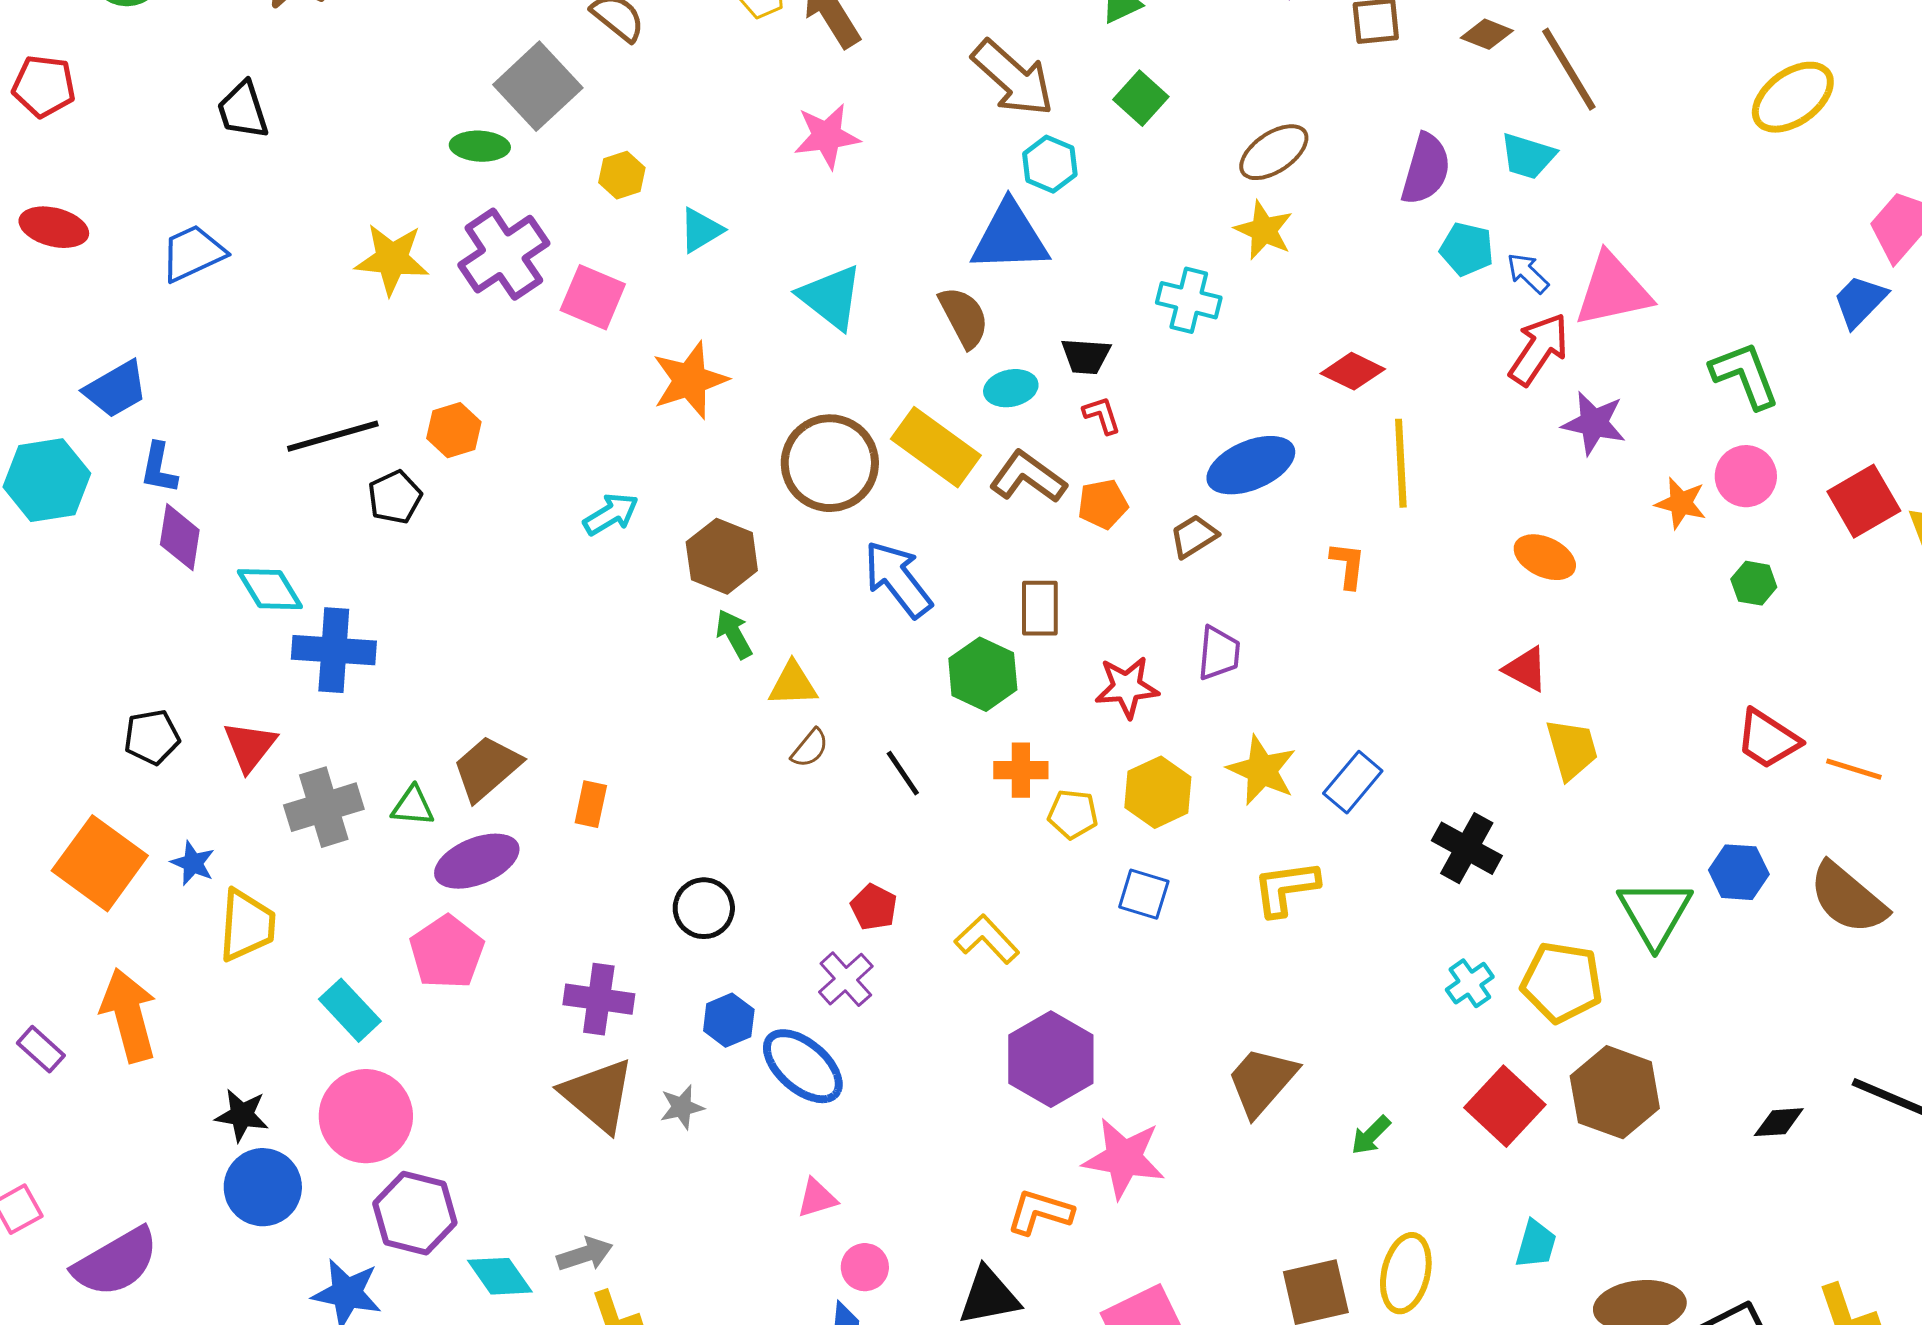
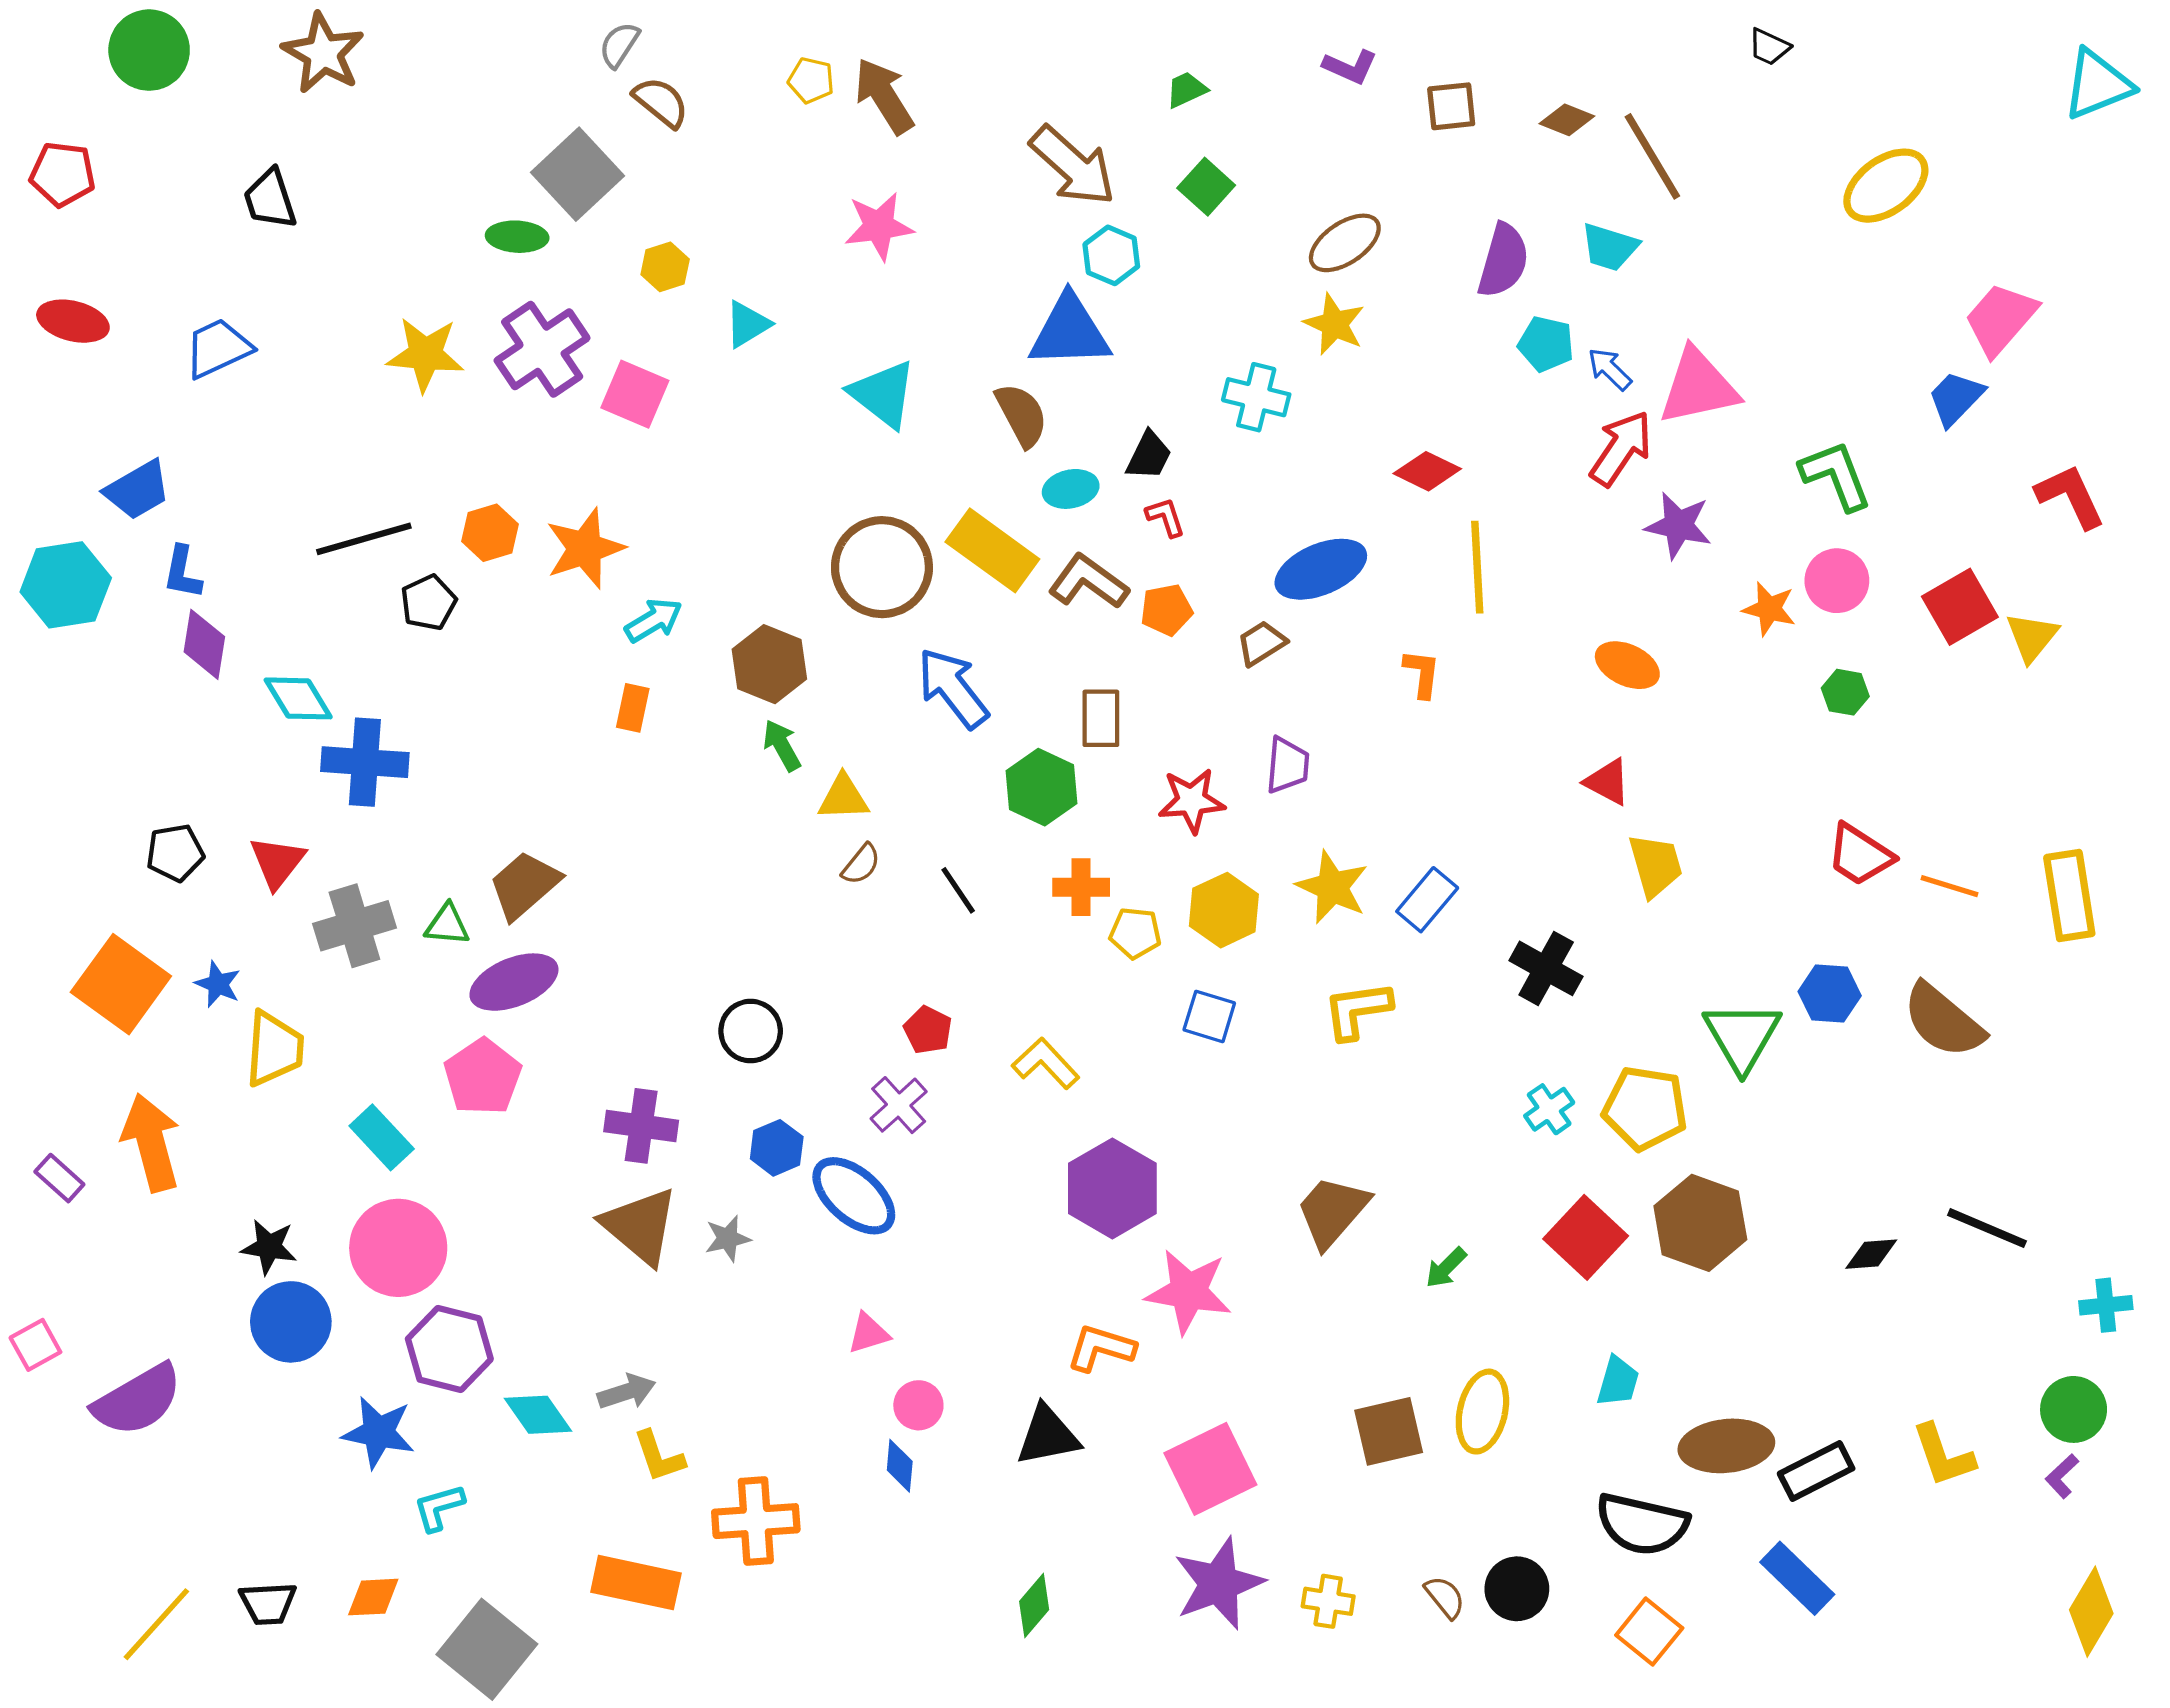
black trapezoid: (1086, 356) -> (1149, 456), turned -68
orange star: (690, 380) -> (585, 548), moved
orange rectangle: (591, 804) -> (633, 708), moved

